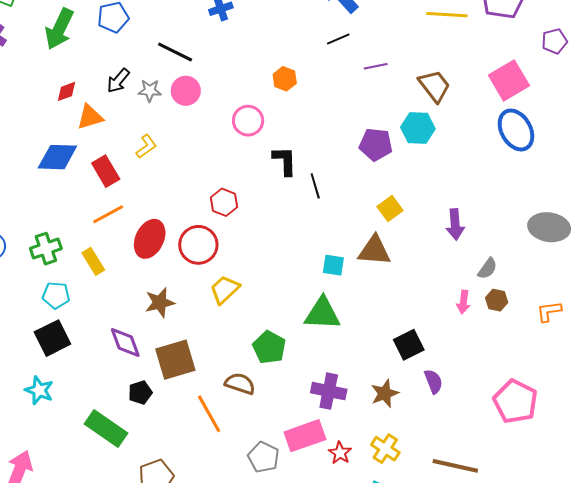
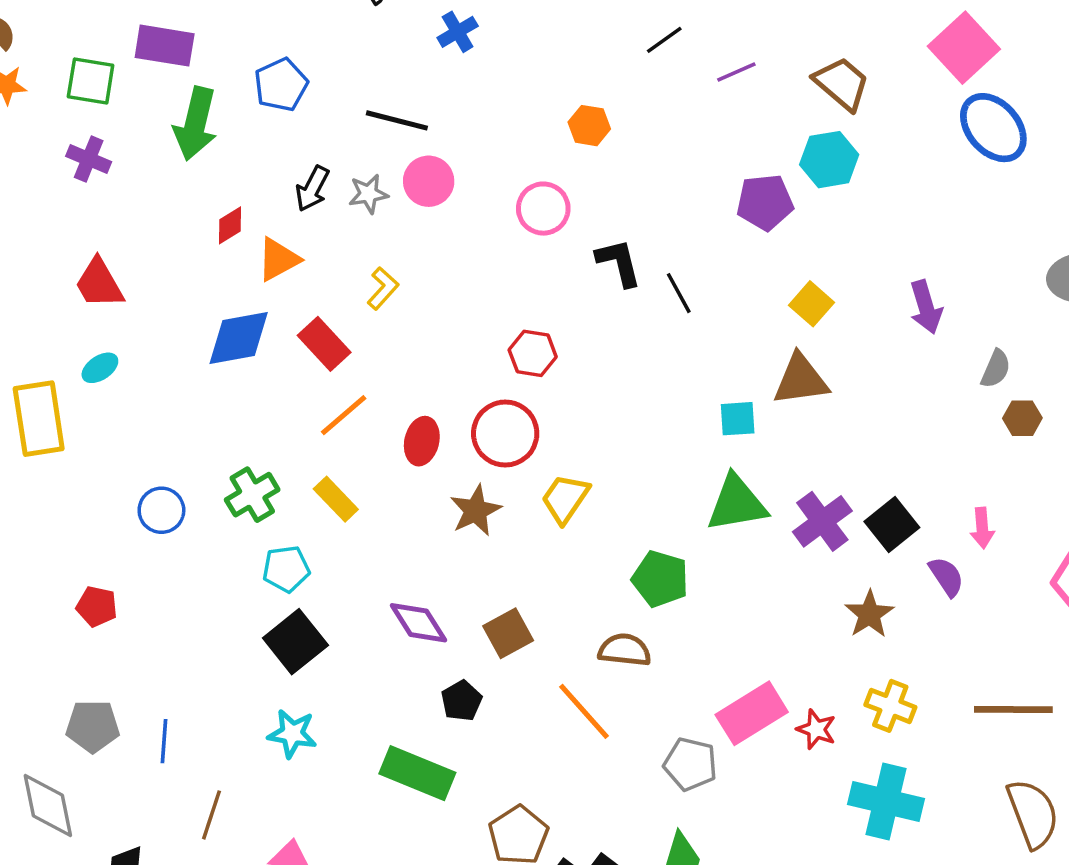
red ellipse: (150, 239) -> (422, 441), size x0.7
pink arrow: (463, 302) -> (982, 528), moved
brown star: (160, 303) -> (476, 511), moved
brown square: (175, 360) -> (508, 633), size x0.7
purple cross: (329, 391) -> (822, 521), moved, turned -36

